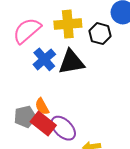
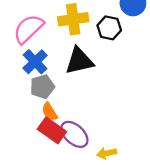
blue cross: (44, 59) -> (35, 62), moved
gray pentagon: (25, 117) -> (42, 87), moved

